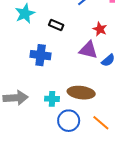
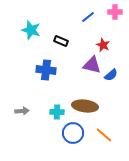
cyan star: (25, 14) -> (31, 30), turned -30
gray arrow: (16, 98) -> (22, 111), size x0.6

